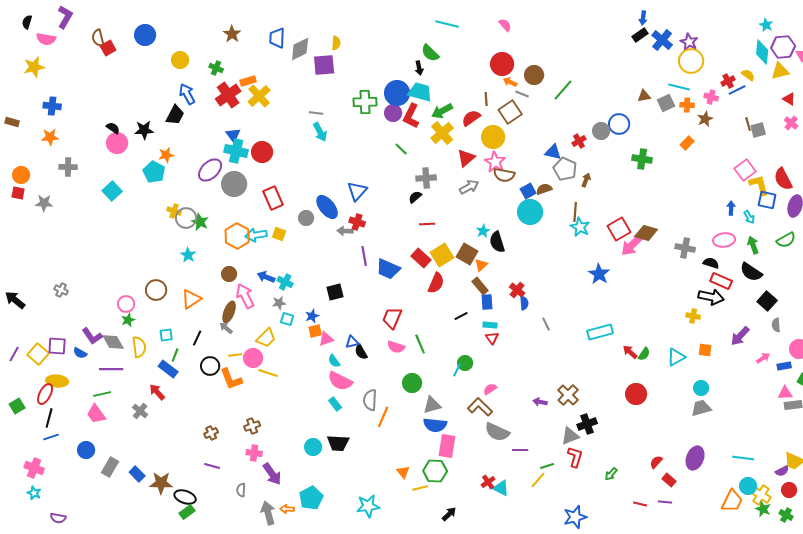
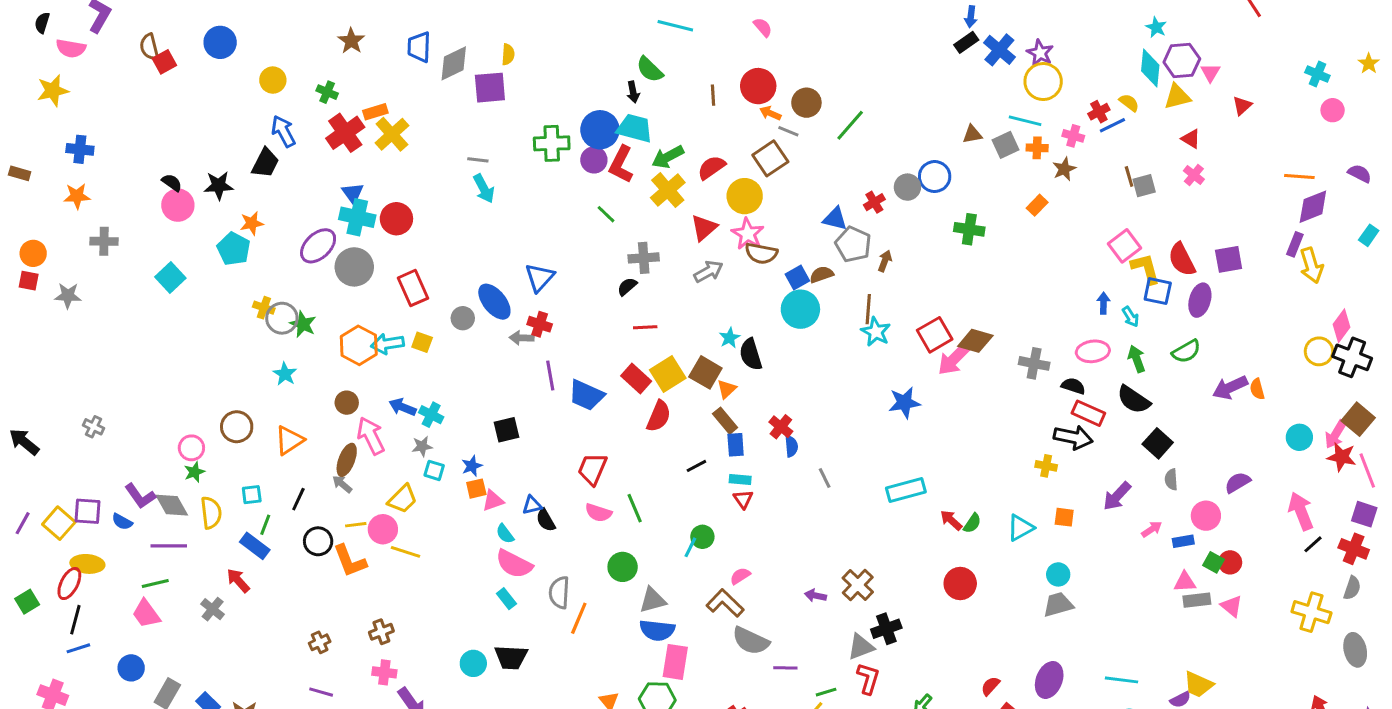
brown line: (486, 99) -> (713, 95), moved
blue star: (599, 274) -> (904, 403), turned 30

